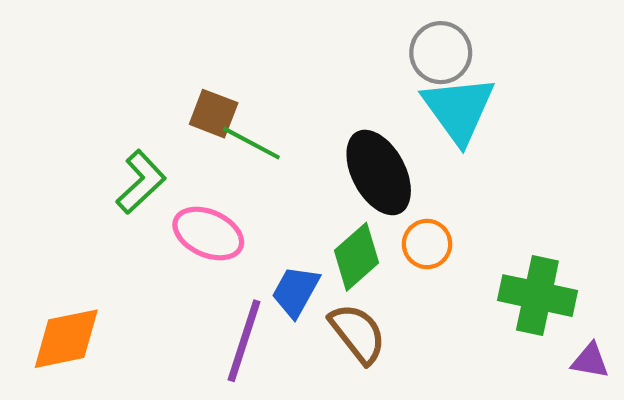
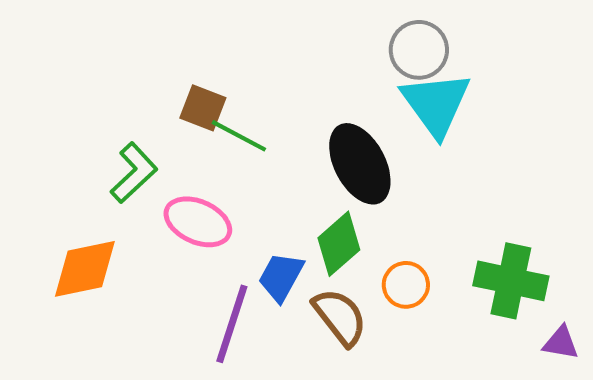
orange circle: (427, 244) -> (406, 285), moved
orange diamond: (66, 339) -> (85, 269), moved

